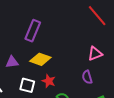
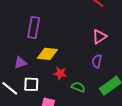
purple semicircle: (87, 77) -> (97, 61), turned 40
white square: (27, 85) -> (31, 84), moved

